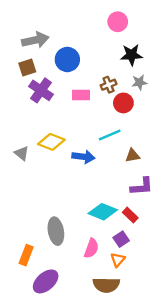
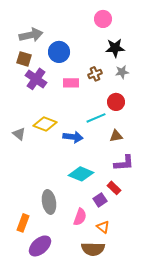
brown square: (27, 68) -> (24, 59), turned 35
red circle: (123, 103) -> (116, 102), moved
cyan diamond: (103, 212) -> (81, 174), moved
purple square: (121, 239) -> (100, 200), moved
orange triangle: (118, 260) -> (103, 227), turned -32

